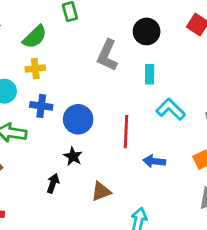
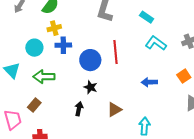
cyan rectangle: (150, 74) -> (147, 17), moved, turned -48
blue cross: (41, 106) -> (63, 45), moved
red line: (126, 132) -> (116, 52), moved

